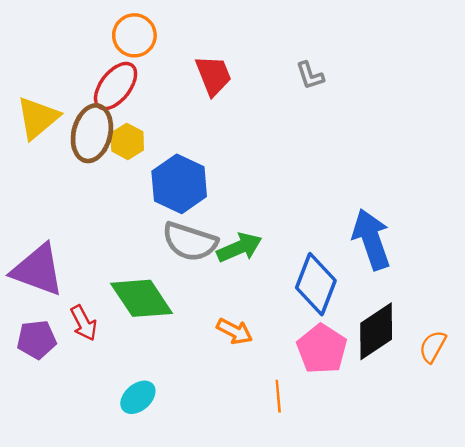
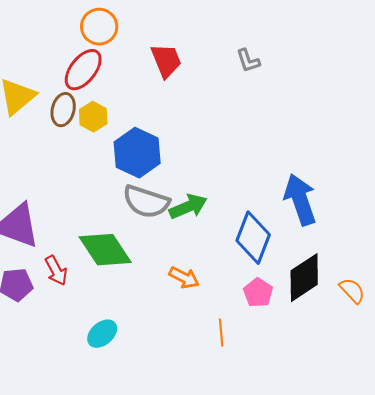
brown ellipse: (92, 133) -> (63, 110), size x0.7
orange semicircle: (433, 347) -> (352, 291), turned 108
pink pentagon: (322, 349) -> (258, 293), size x0.7

